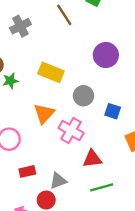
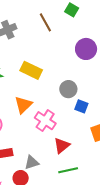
purple circle: (106, 55) -> (86, 49), moved
gray circle: (83, 96) -> (68, 89), moved
red triangle: (92, 159) -> (62, 146), turned -36

